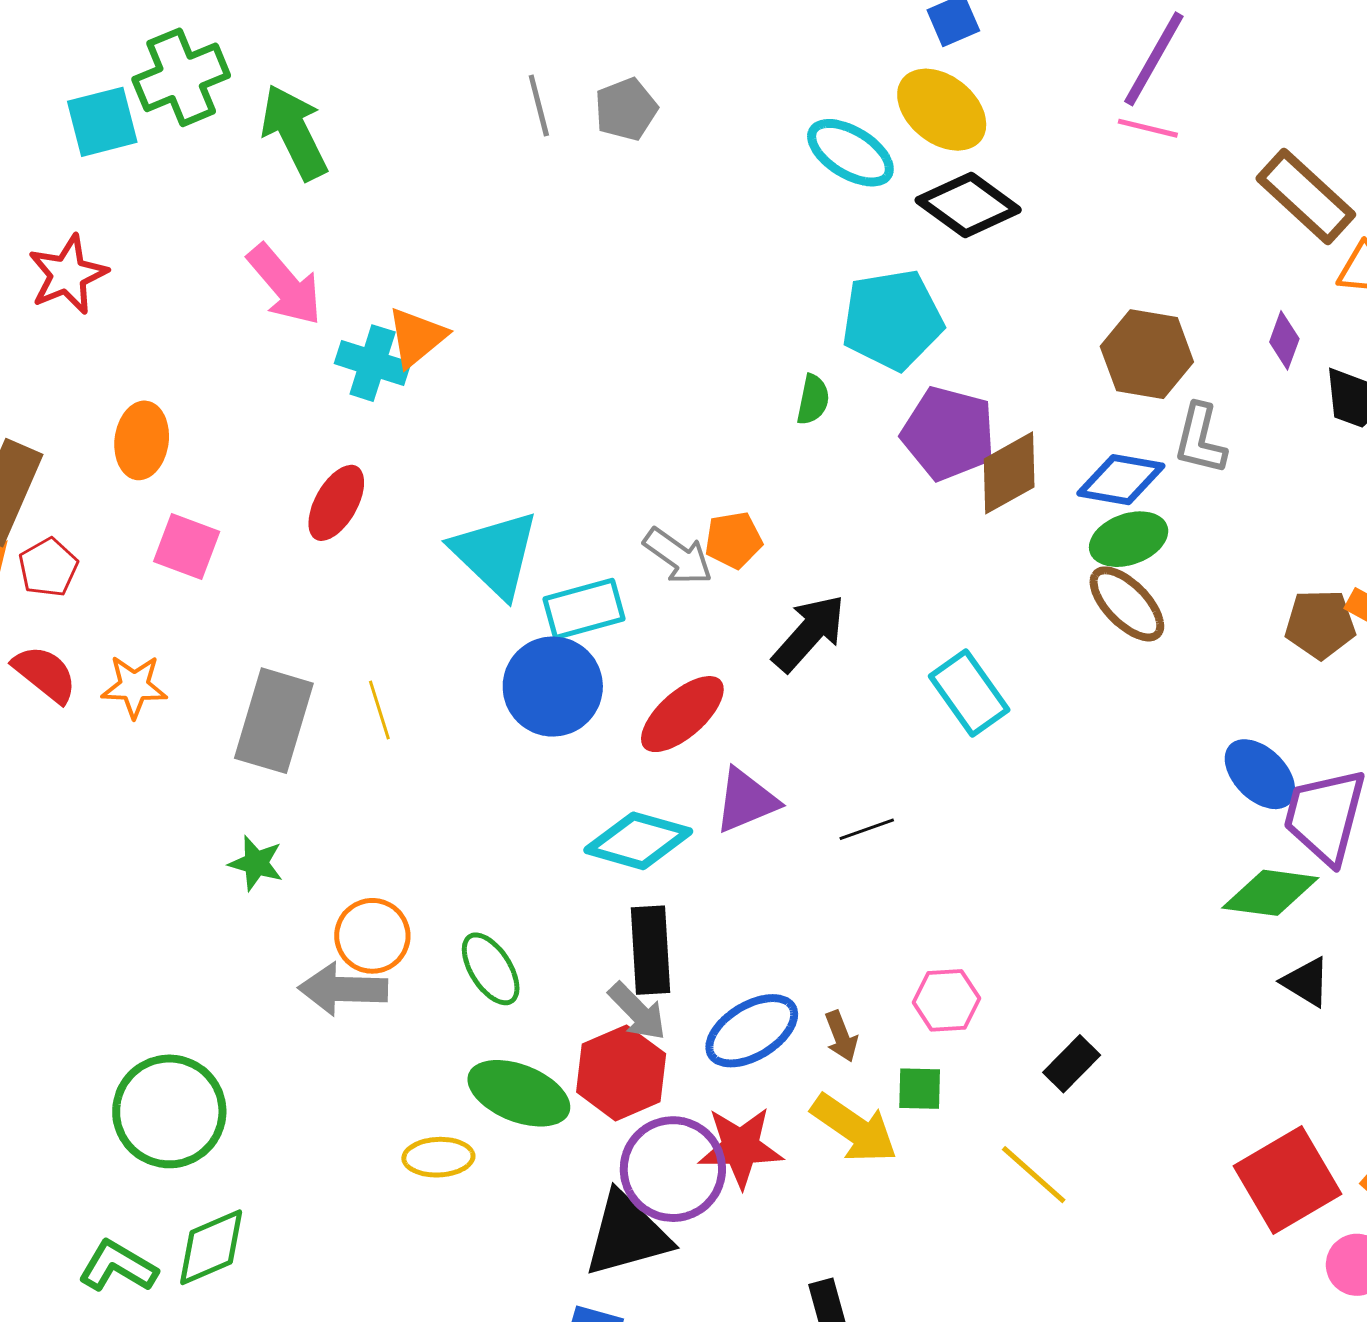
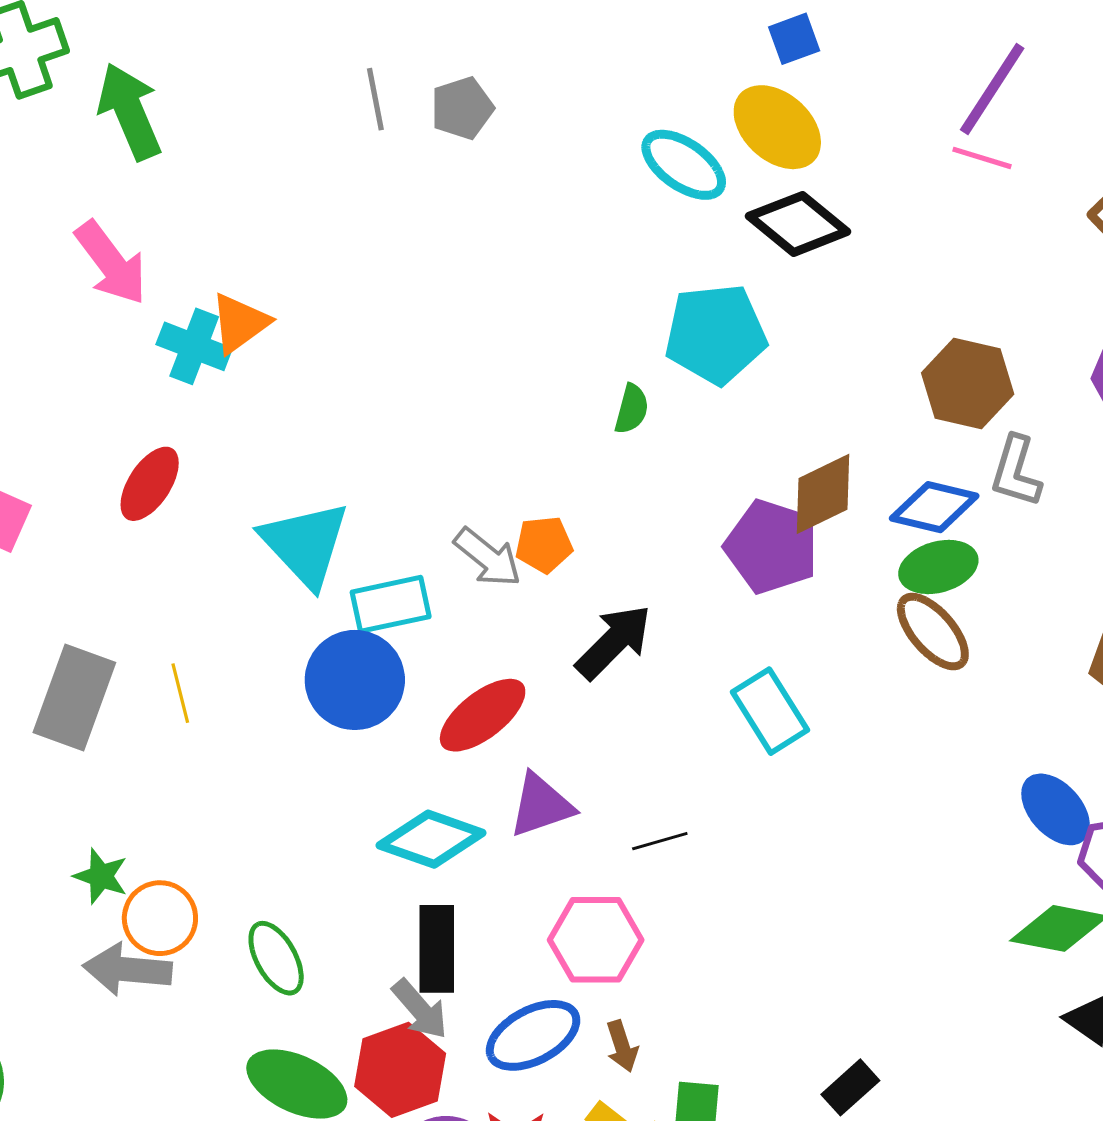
purple pentagon: (948, 433) -> (772, 547), moved
green star: (256, 863) -> (101, 876), moved
pink hexagon: (946, 1000) -> (596, 940), moved, size x1.4

